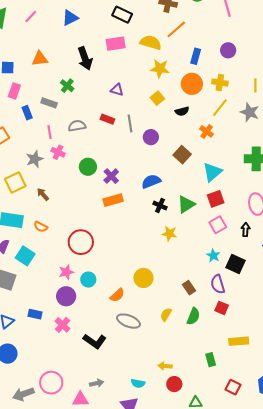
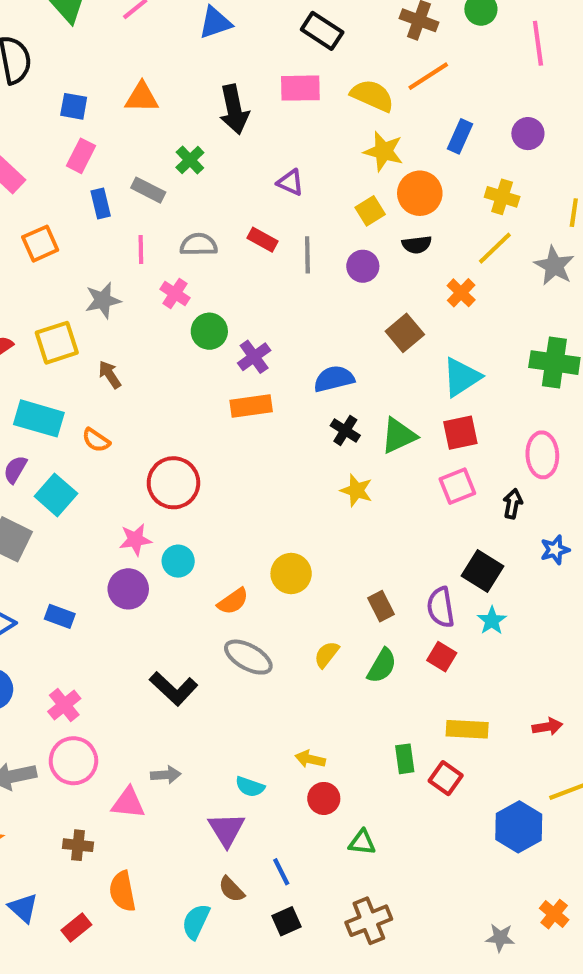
orange circle: (192, 84) -> (420, 193), moved
purple circle: (151, 137) -> (363, 266), moved
pink cross: (58, 152) -> (175, 293), moved
cyan star: (213, 256) -> (492, 621), moved
pink cross: (62, 325) -> (64, 705), moved
red square: (233, 387) -> (446, 778), moved

